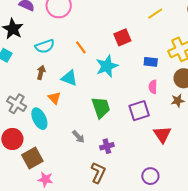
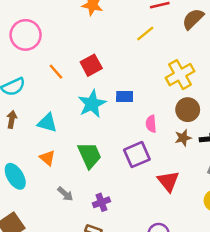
red square: (122, 37) -> (91, 65), moved
orange line: (81, 47) -> (56, 72), moved
blue rectangle: (151, 62) -> (125, 96), moved
orange triangle: (54, 98) -> (47, 158), moved

